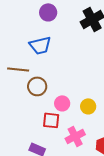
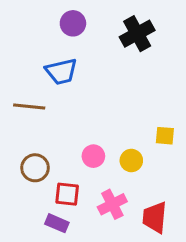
brown circle: (37, 86) -> (35, 168), moved
red square: (51, 120) -> (67, 194), moved

